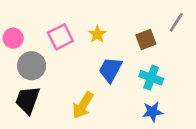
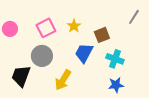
brown square: (146, 39) -> (102, 35), moved
gray circle: (32, 66) -> (42, 56), moved

